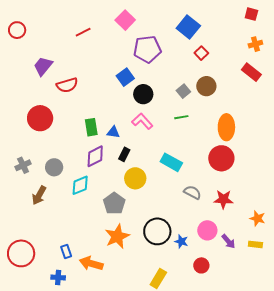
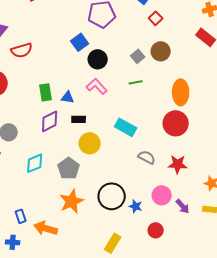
black rectangle: (124, 154) -> (79, 119), turned 64
cyan diamond: (80, 185) -> (35, 163), moved

